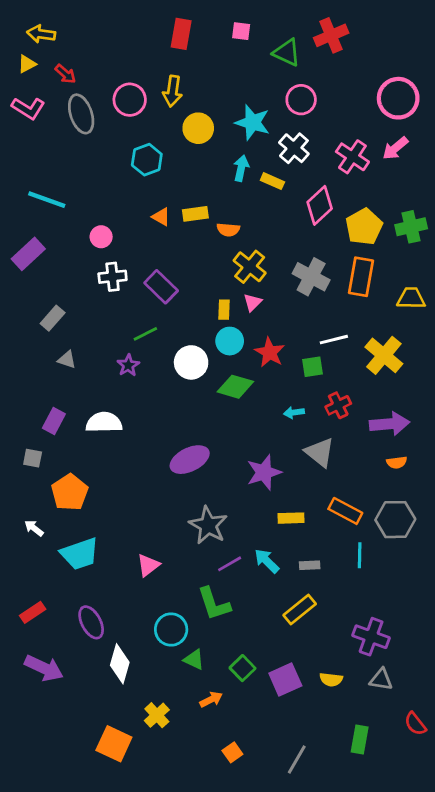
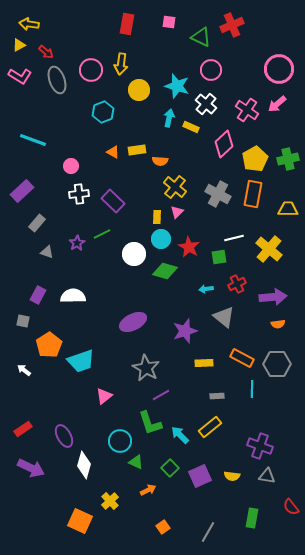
purple rectangle: (28, 254) -> (22, 191), moved
purple star: (128, 365) -> (77, 243), moved
cyan trapezoid: (80, 554) -> (81, 361), moved
cyan arrow: (267, 561) -> (180, 435), moved

